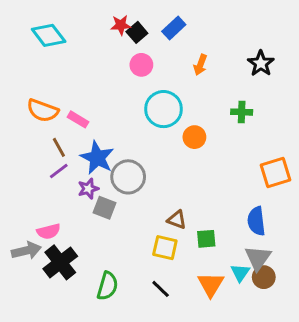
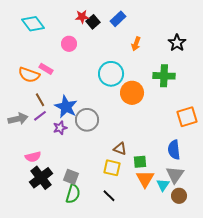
pink circle: (141, 65) -> (69, 44), moved
green cross: (242, 112) -> (164, 76), size x1.5
pink rectangle: (78, 119) -> (46, 69), moved
orange circle: (194, 137) -> (132, 93), size x1.5
gray square: (105, 208) -> (71, 177), moved
gray arrow: (26, 251) -> (18, 119), moved
brown circle: (264, 277) -> (179, 196), moved
orange triangle: (211, 285) -> (145, 179), moved

